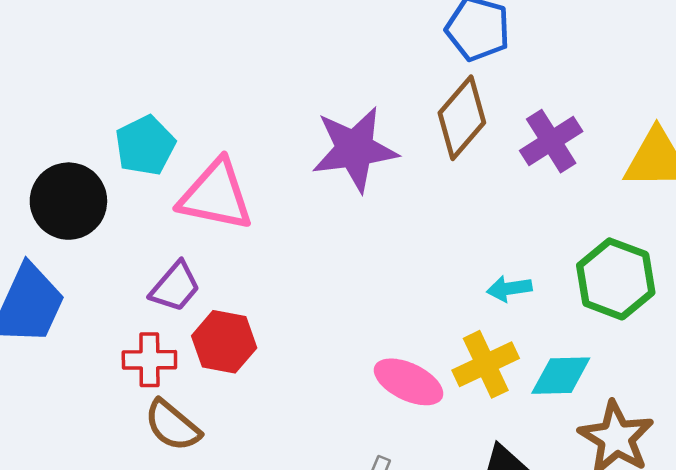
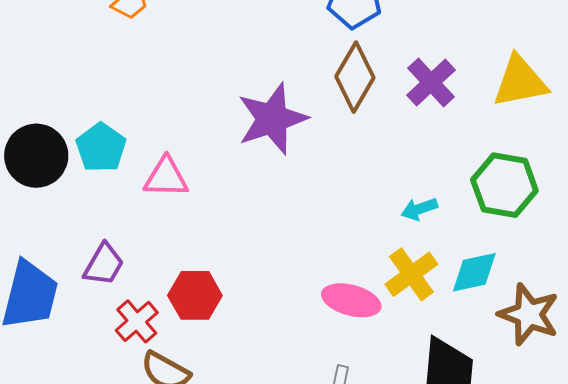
pink triangle: (216, 195) -> (166, 177), size x0.7
black circle: (68, 201) -> (36, 156), moved
purple trapezoid: (175, 287) -> (104, 264), moved
red cross: (149, 360) -> (137, 321), turned -30

